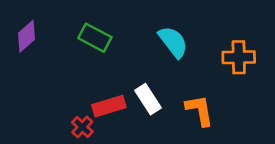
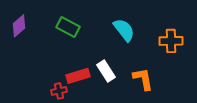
red cross: (82, 127) -> (59, 91), turned 35

